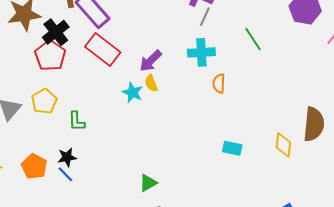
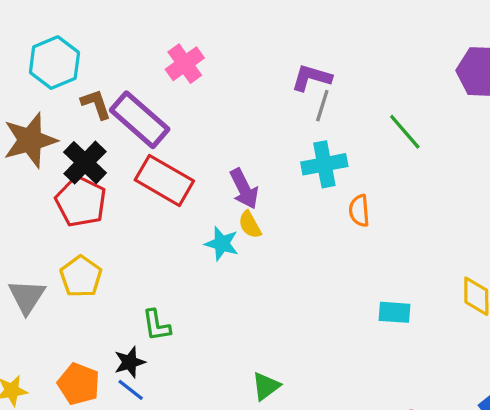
purple arrow: (151, 61) -> (244, 189), turned -65
green L-shape: (77, 121) -> (156, 325), moved

